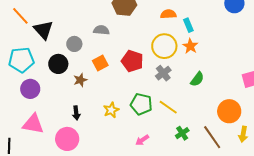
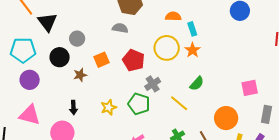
gray semicircle: (101, 30) -> (120, 28), moved
gray cross: (163, 73) -> (153, 84), moved
yellow line: (168, 107) -> (179, 103), moved

